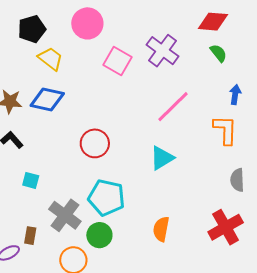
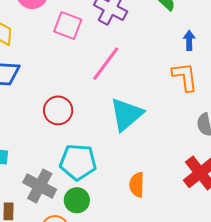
pink line: (173, 107) -> (106, 64), moved
cyan triangle: (162, 158) -> (127, 114), size x1.4

